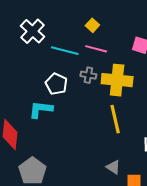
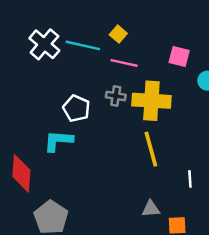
cyan line: (65, 51) -> (83, 45), moved
gray triangle: (113, 167) -> (151, 209), turned -35

